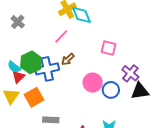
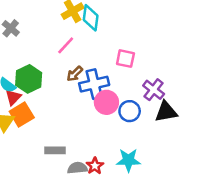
cyan diamond: (81, 15) -> (91, 18), turned 30
blue cross: (47, 69) -> (94, 84), moved
orange square: (34, 97) -> (22, 114), moved

